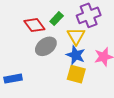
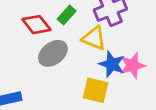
yellow triangle: (76, 36) -> (94, 38), turned -36
blue star: (76, 55) -> (112, 64), moved

